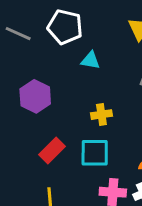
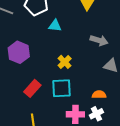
yellow cross: (101, 115) -> (65, 62), turned -32

